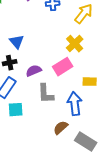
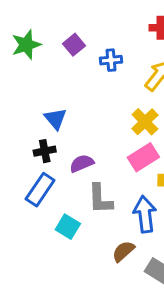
pink rectangle: (63, 67) -> (143, 157), moved
cyan square: (16, 110) -> (68, 227), moved, turned 35

